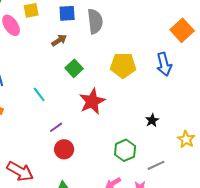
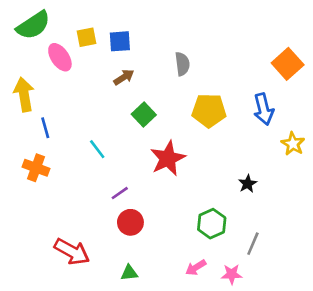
blue square: (67, 13) -> (120, 41), moved
gray semicircle: (95, 21) -> (182, 64), moved, size x0.7
yellow star: (186, 139) -> (293, 144), moved
gray line: (156, 165) -> (253, 244), turned -42

